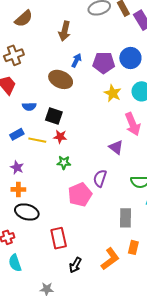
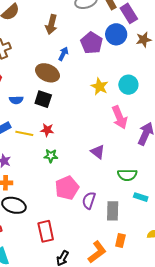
blue circle: (130, 58) -> (116, 34), moved
purple pentagon: (104, 63) -> (92, 43), moved, turned 30
black square: (54, 116) -> (43, 99), moved
purple triangle: (116, 147) -> (98, 152), moved
purple semicircle: (100, 178) -> (89, 200), moved

